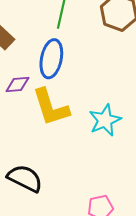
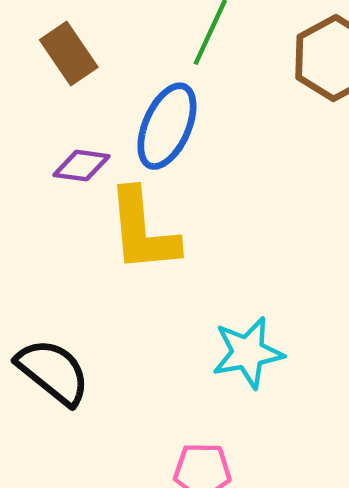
cyan star: (105, 120) -> (248, 353), moved

